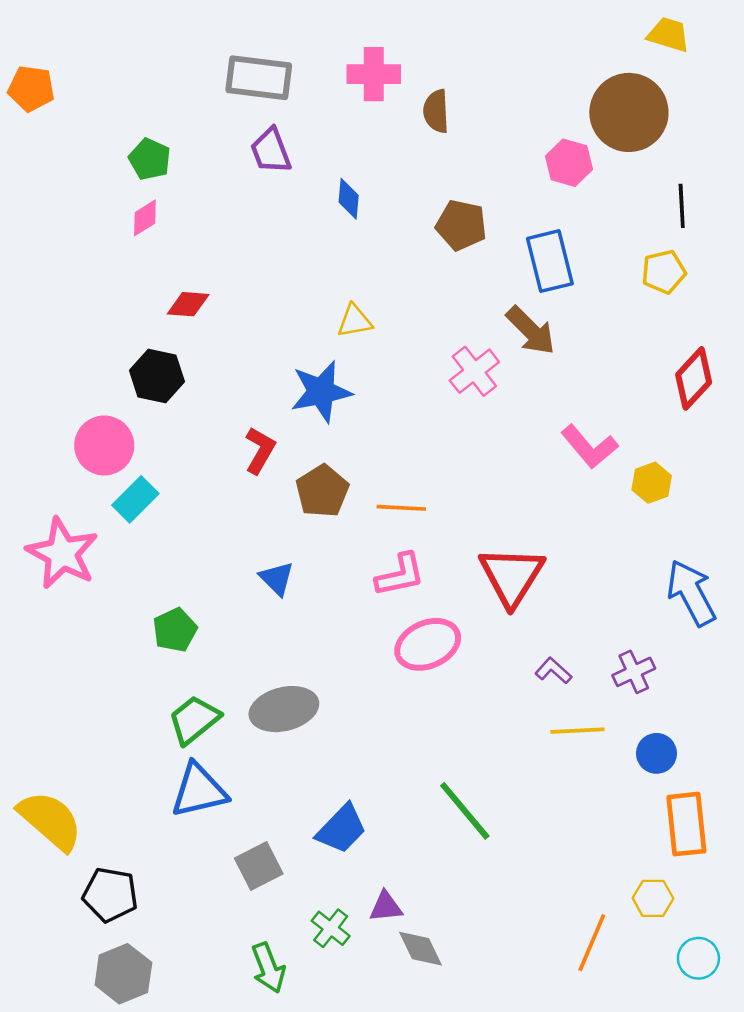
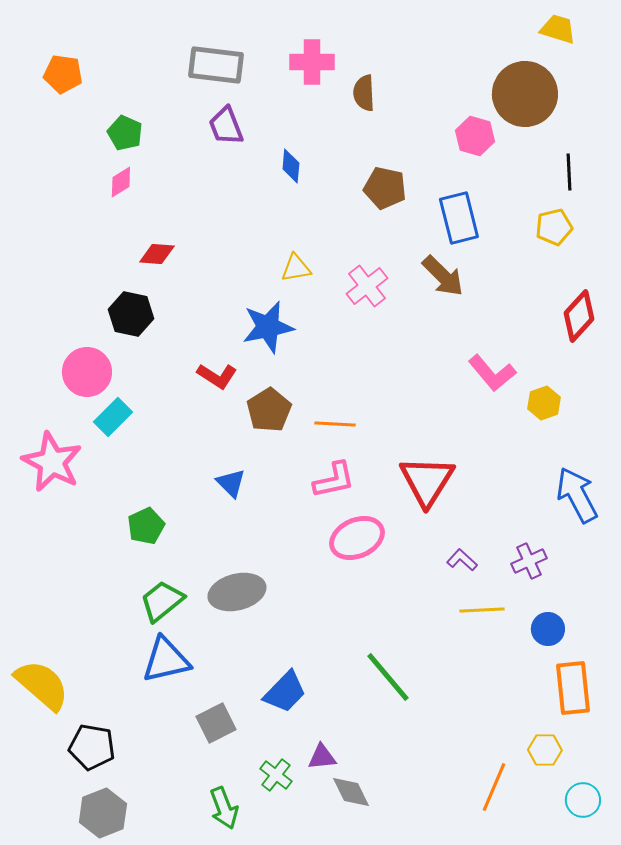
orange pentagon: (31, 88) -> (63, 74), moved
pink cross: (474, 371) -> (367, 286), moved
red L-shape: (260, 450) -> (217, 376), turned 93

